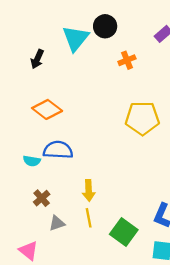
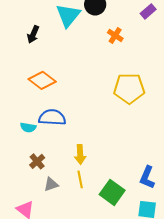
orange cross: (127, 60) -> (115, 35), turned -35

